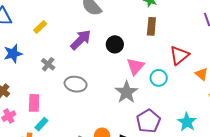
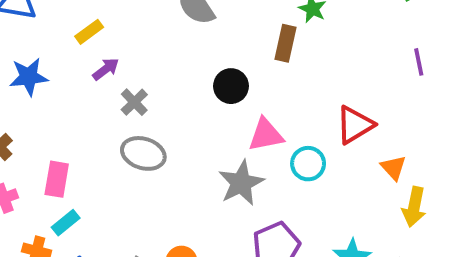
brown rectangle: (151, 26) -> (286, 43), moved
purple arrow: (81, 40) -> (106, 69), moved, size x0.6
gray cross: (48, 64) -> (134, 102), moved
pink triangle: (136, 66) -> (266, 135), turned 30

